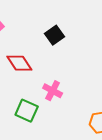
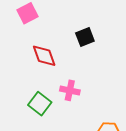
pink cross: (53, 91) -> (70, 90), turned -30

